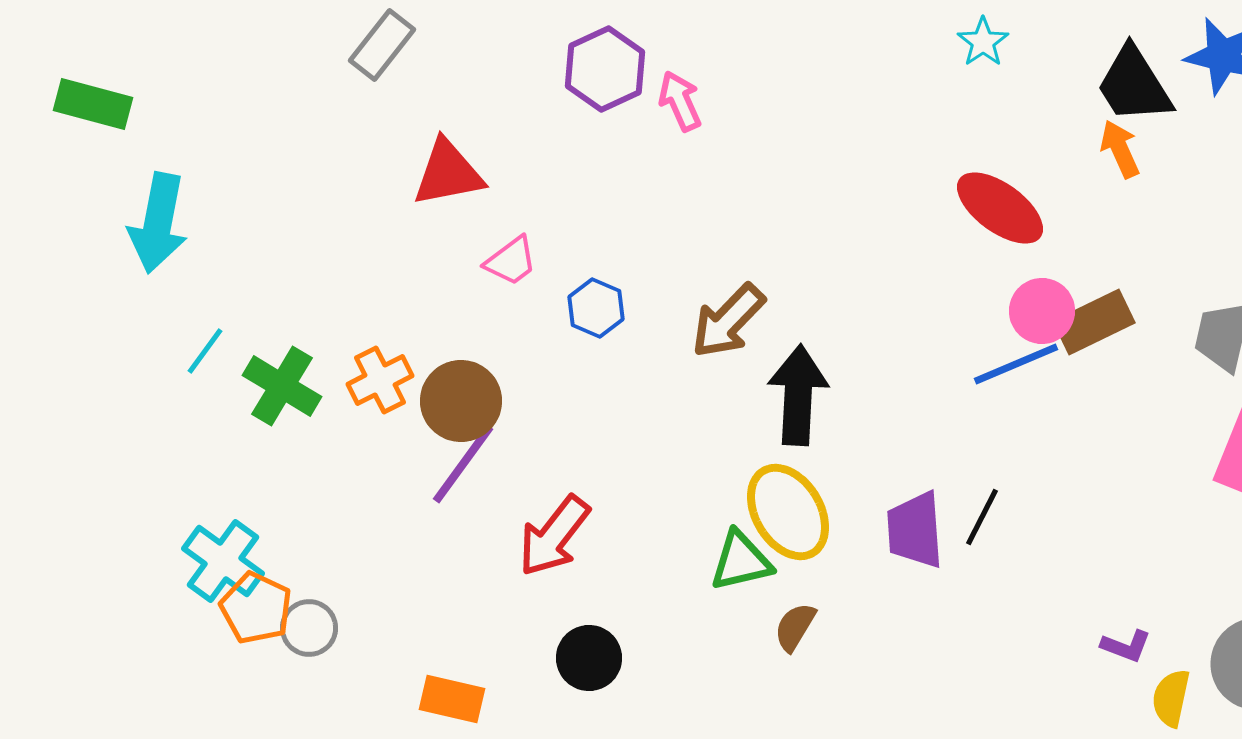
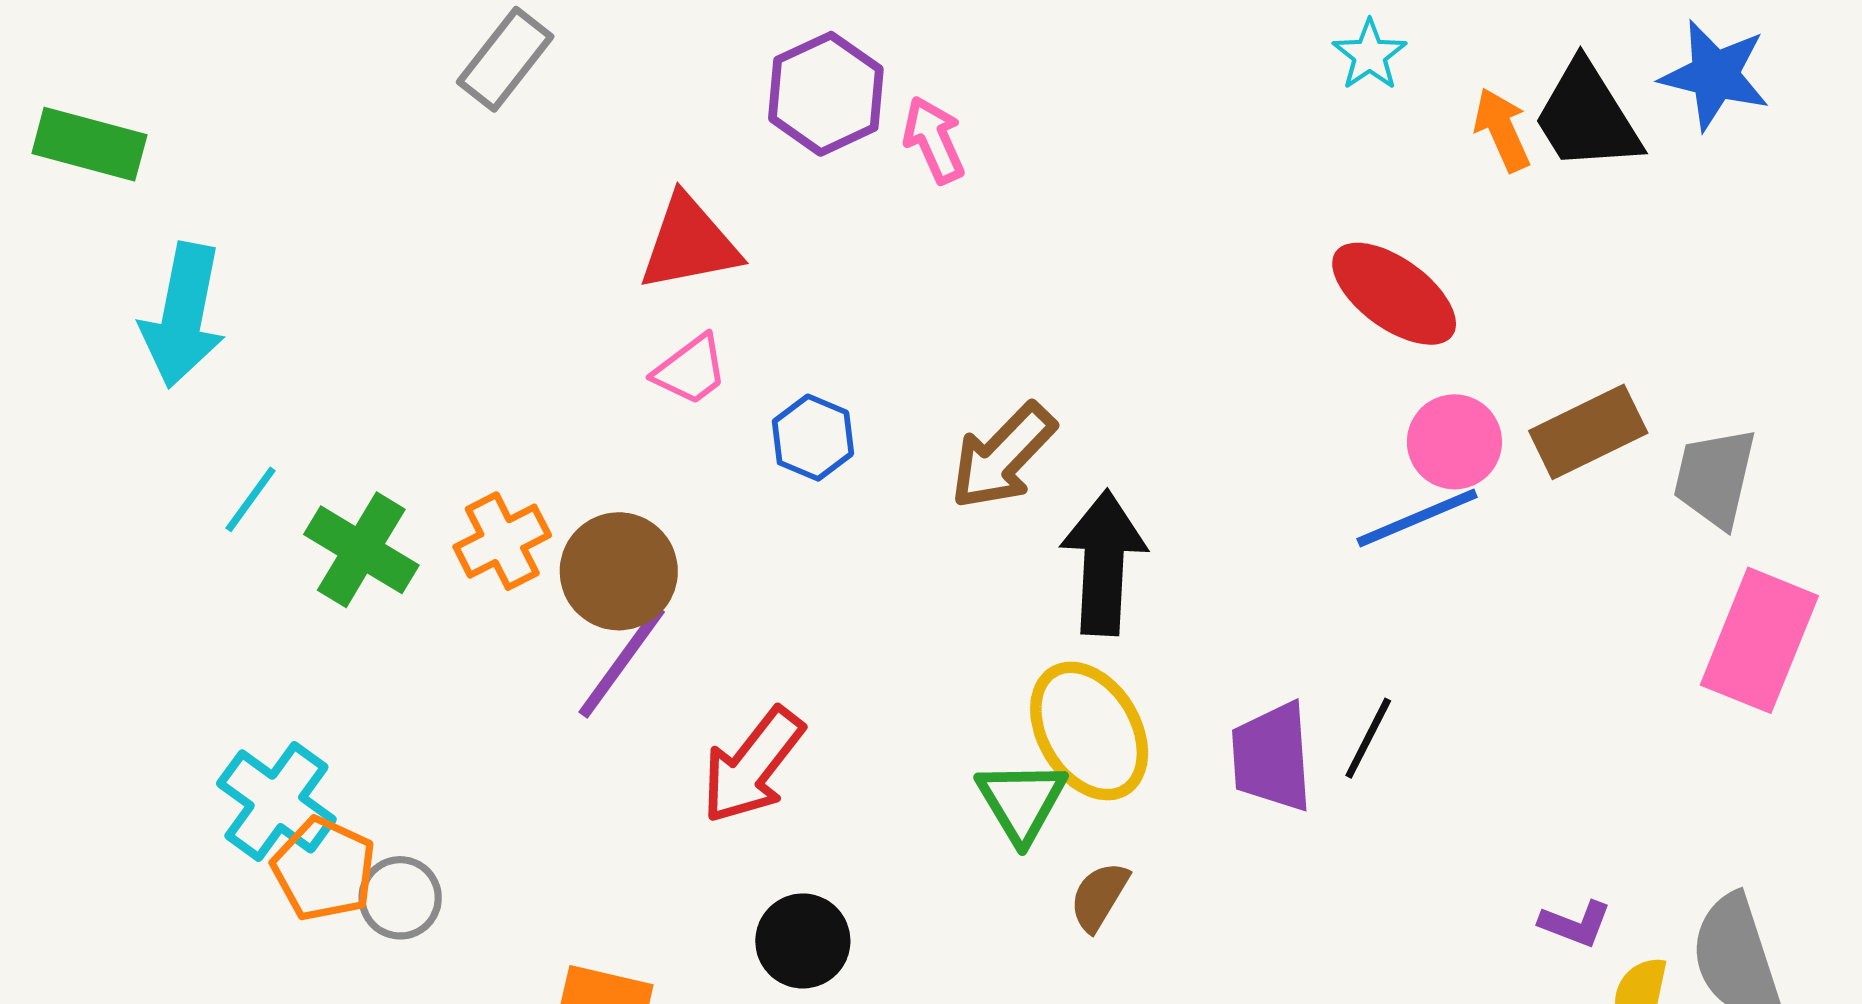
orange arrow: (1120, 149) -> (1502, 130), moved
red triangle: (448, 173) -> (689, 243), moved
brown rectangle: (1094, 322) -> (1588, 432), moved
green triangle: (741, 561) -> (1022, 801), turned -48

